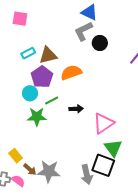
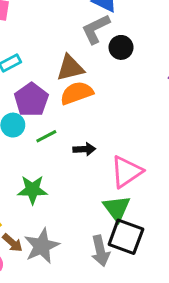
brown triangle: (48, 55) -> (70, 68), moved
green star: (37, 117) -> (32, 190), moved
green triangle: (113, 148) -> (117, 208), moved
gray star: (49, 171) -> (42, 246), turned -30

